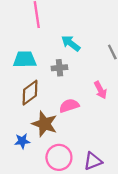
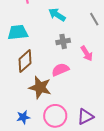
gray cross: (59, 68) -> (63, 41), moved
blue star: (22, 141) -> (23, 117), moved

